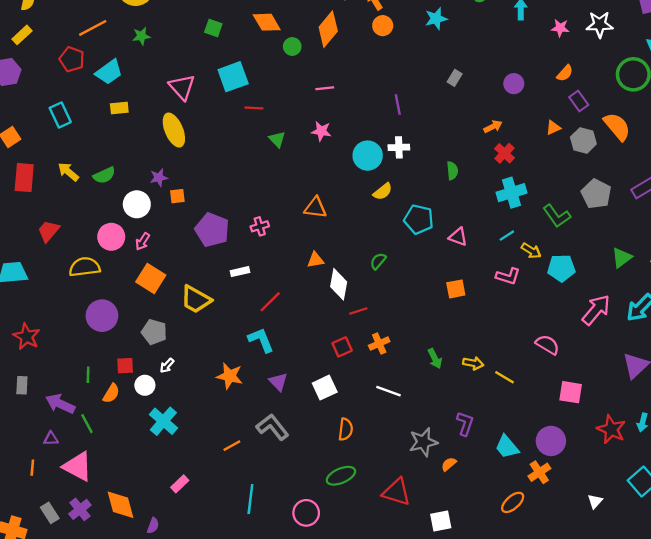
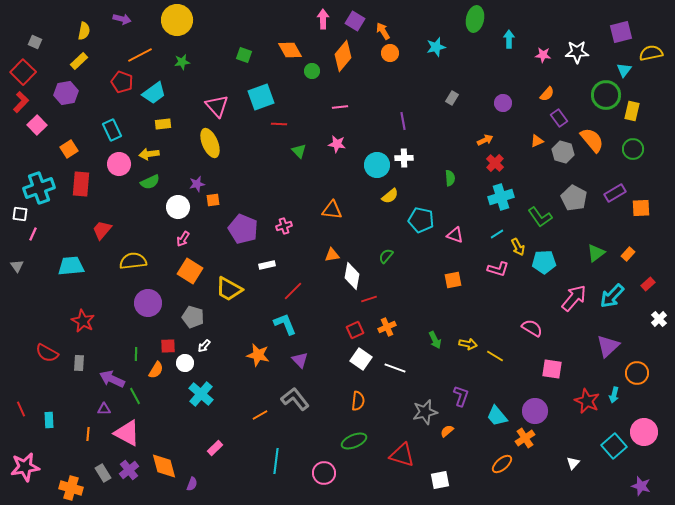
yellow arrow: (68, 172) -> (149, 154), moved, turned -48
pink circle: (111, 237) -> (119, 164), moved
yellow arrow: (531, 251) -> (518, 247), turned 30
white square: (325, 388) -> (361, 359), moved, turned -30

